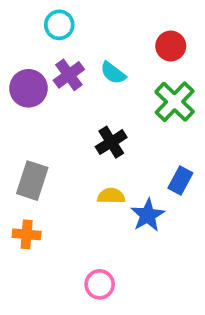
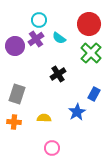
cyan circle: (59, 25) -> (39, 20), moved
red circle: (171, 46) -> (89, 24), size x1.5
yellow semicircle: (111, 196) -> (44, 118), moved

